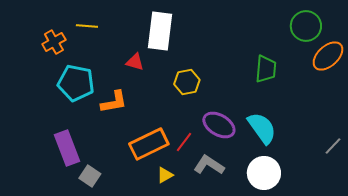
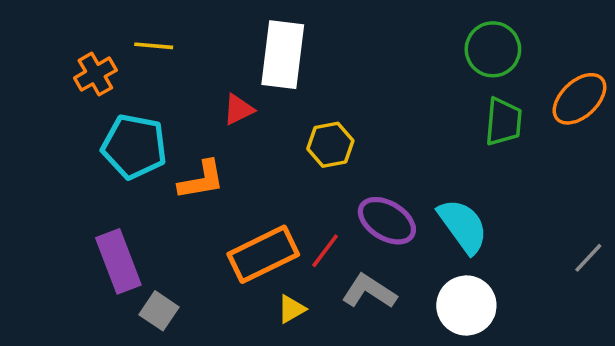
green circle: (306, 26) -> (493, 49), moved
red triangle: (135, 62) -> (239, 109), turned -42
green trapezoid: (266, 69) -> (504, 122), moved

